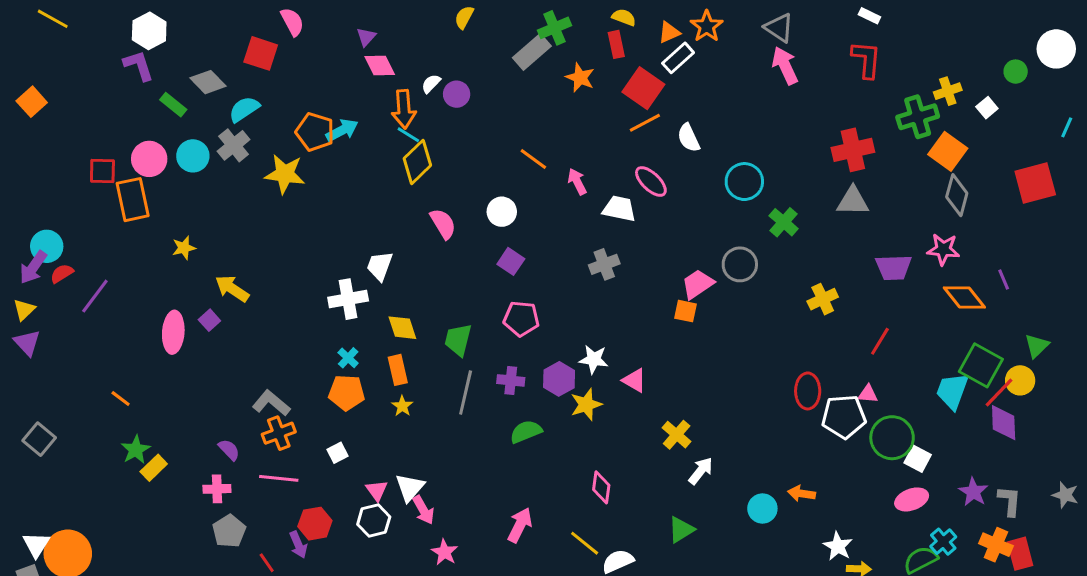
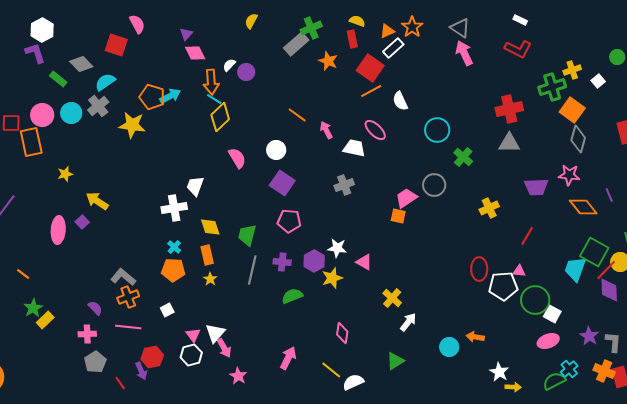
red L-shape: (866, 59) -> (518, 49), turned 112
purple square: (511, 261) -> (282, 183), size x1.4

